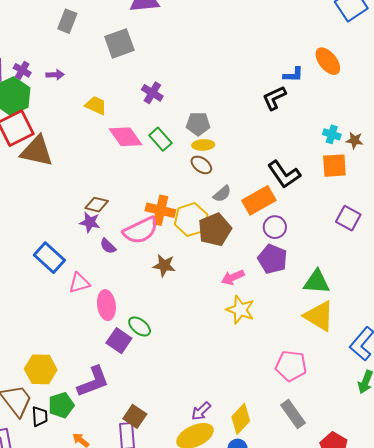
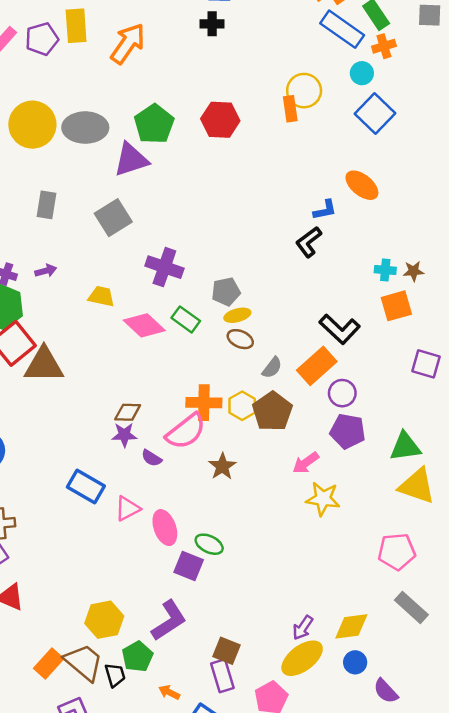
purple cross: (152, 93) -> (164, 267), size x1.4
yellow hexagon: (191, 220) -> (242, 406), size x0.7
brown star: (164, 265) -> (222, 466), turned -30
yellow diamond: (241, 419) -> (351, 626), turned 52

